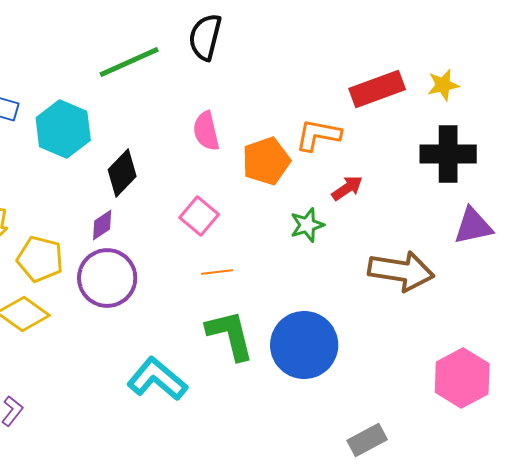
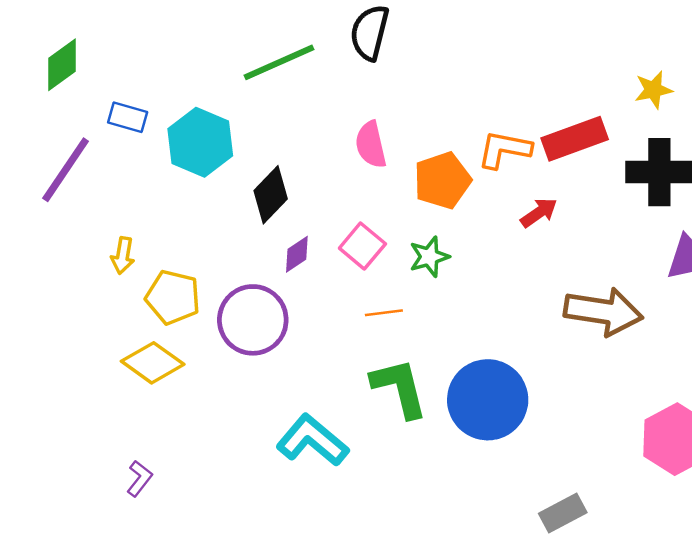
red rectangle: (377, 89) -> (575, 139), moved
purple diamond: (102, 225) -> (297, 254), moved
green star: (307, 225) -> (429, 257), moved

